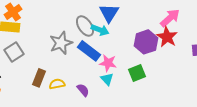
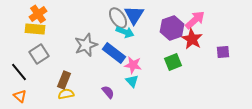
gray ellipse: (85, 26) -> (118, 18), moved
purple hexagon: (146, 42) -> (172, 28), moved
green square: (137, 73) -> (173, 62), moved
yellow semicircle: (57, 84) -> (66, 94), moved

